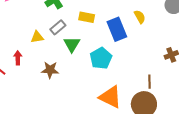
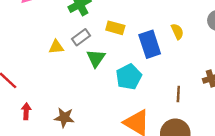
red arrow: (18, 58) -> (26, 111), moved
brown star: (50, 70) -> (64, 118), moved
brown line: (149, 82) -> (178, 94), moved

